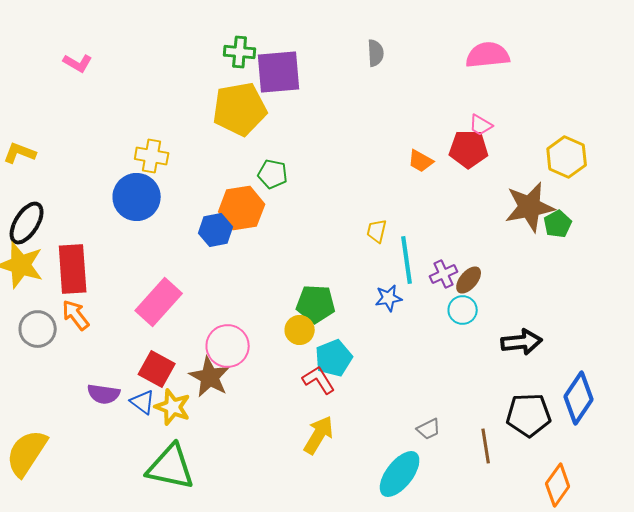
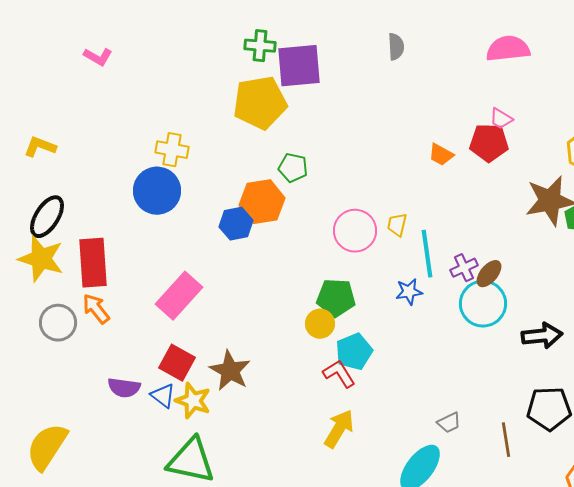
cyan circle: (463, 310) -> (483, 304), size x1.6
pink circle: (228, 346) -> (355, 231), moved

